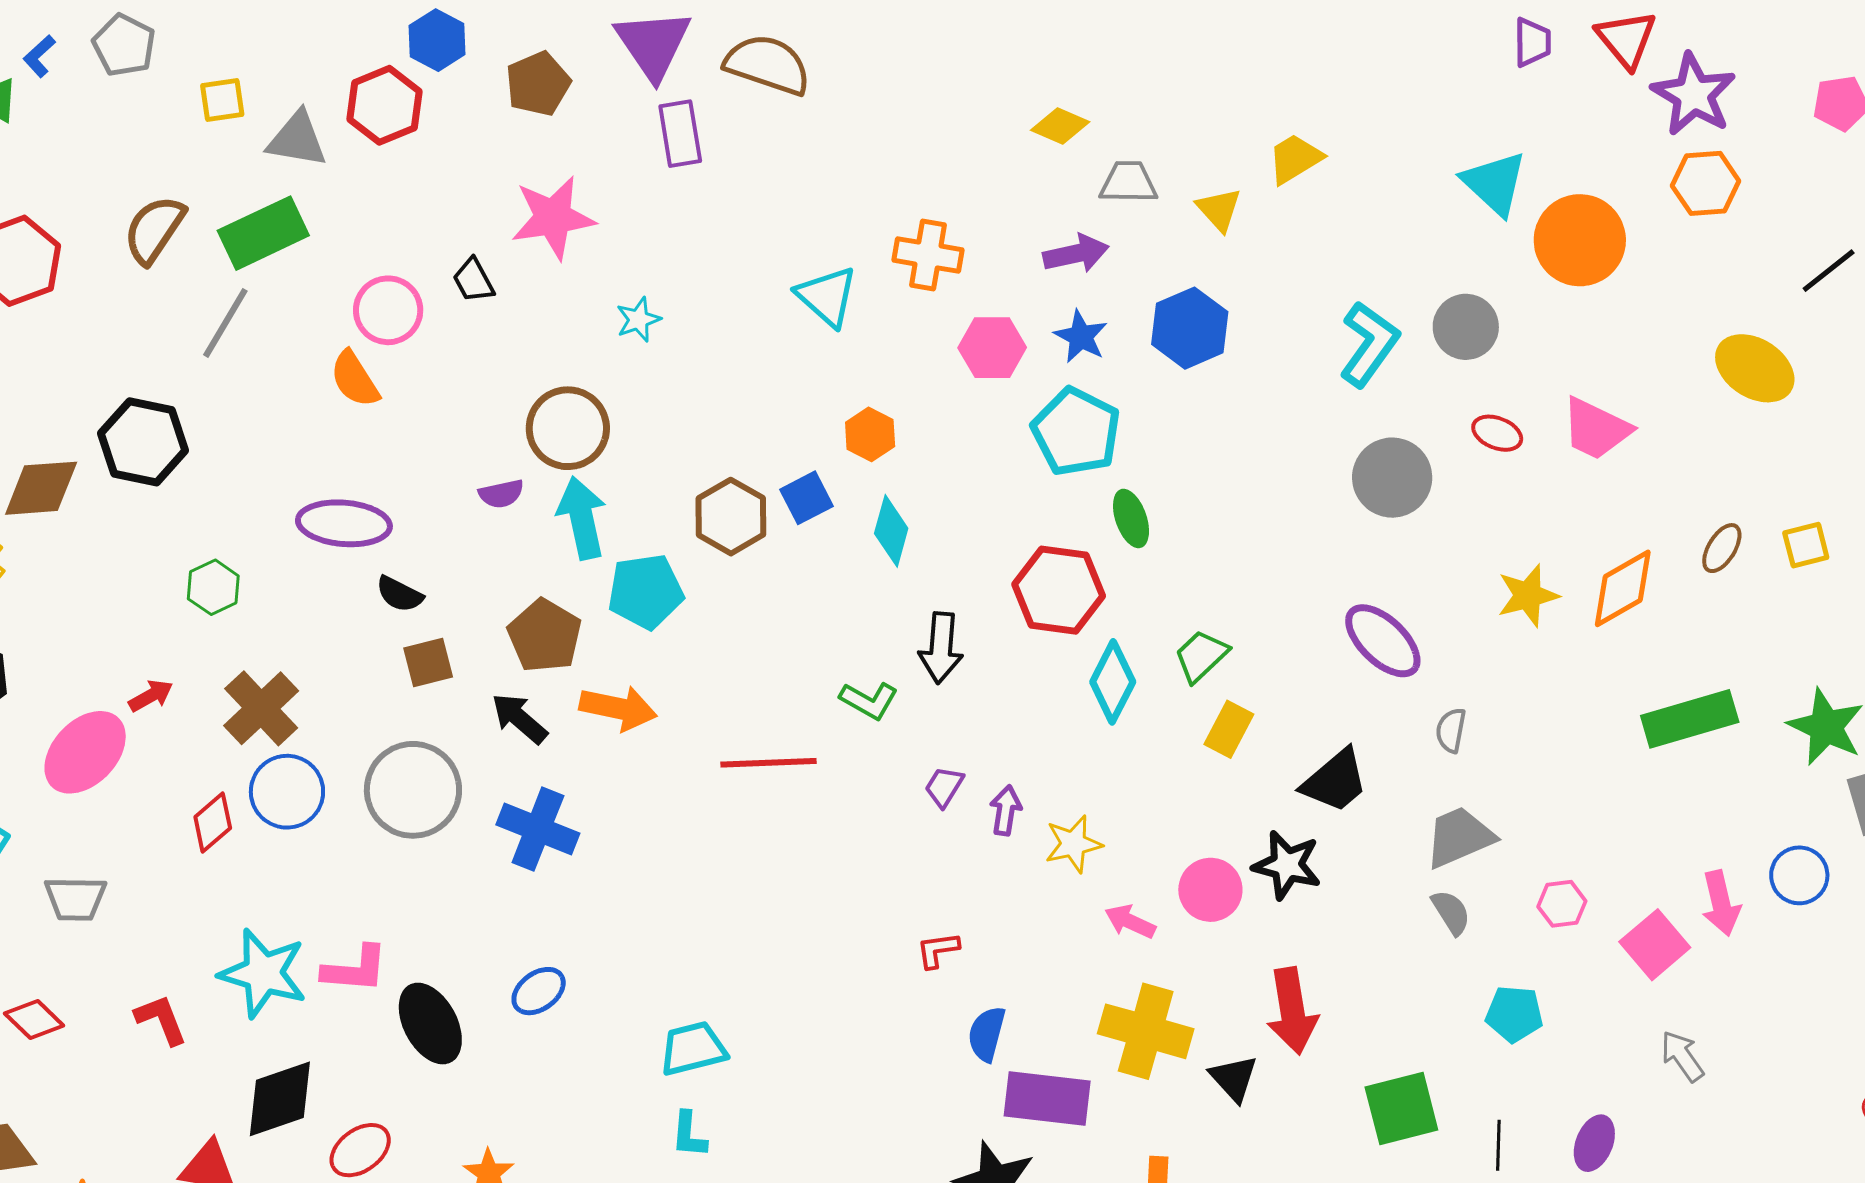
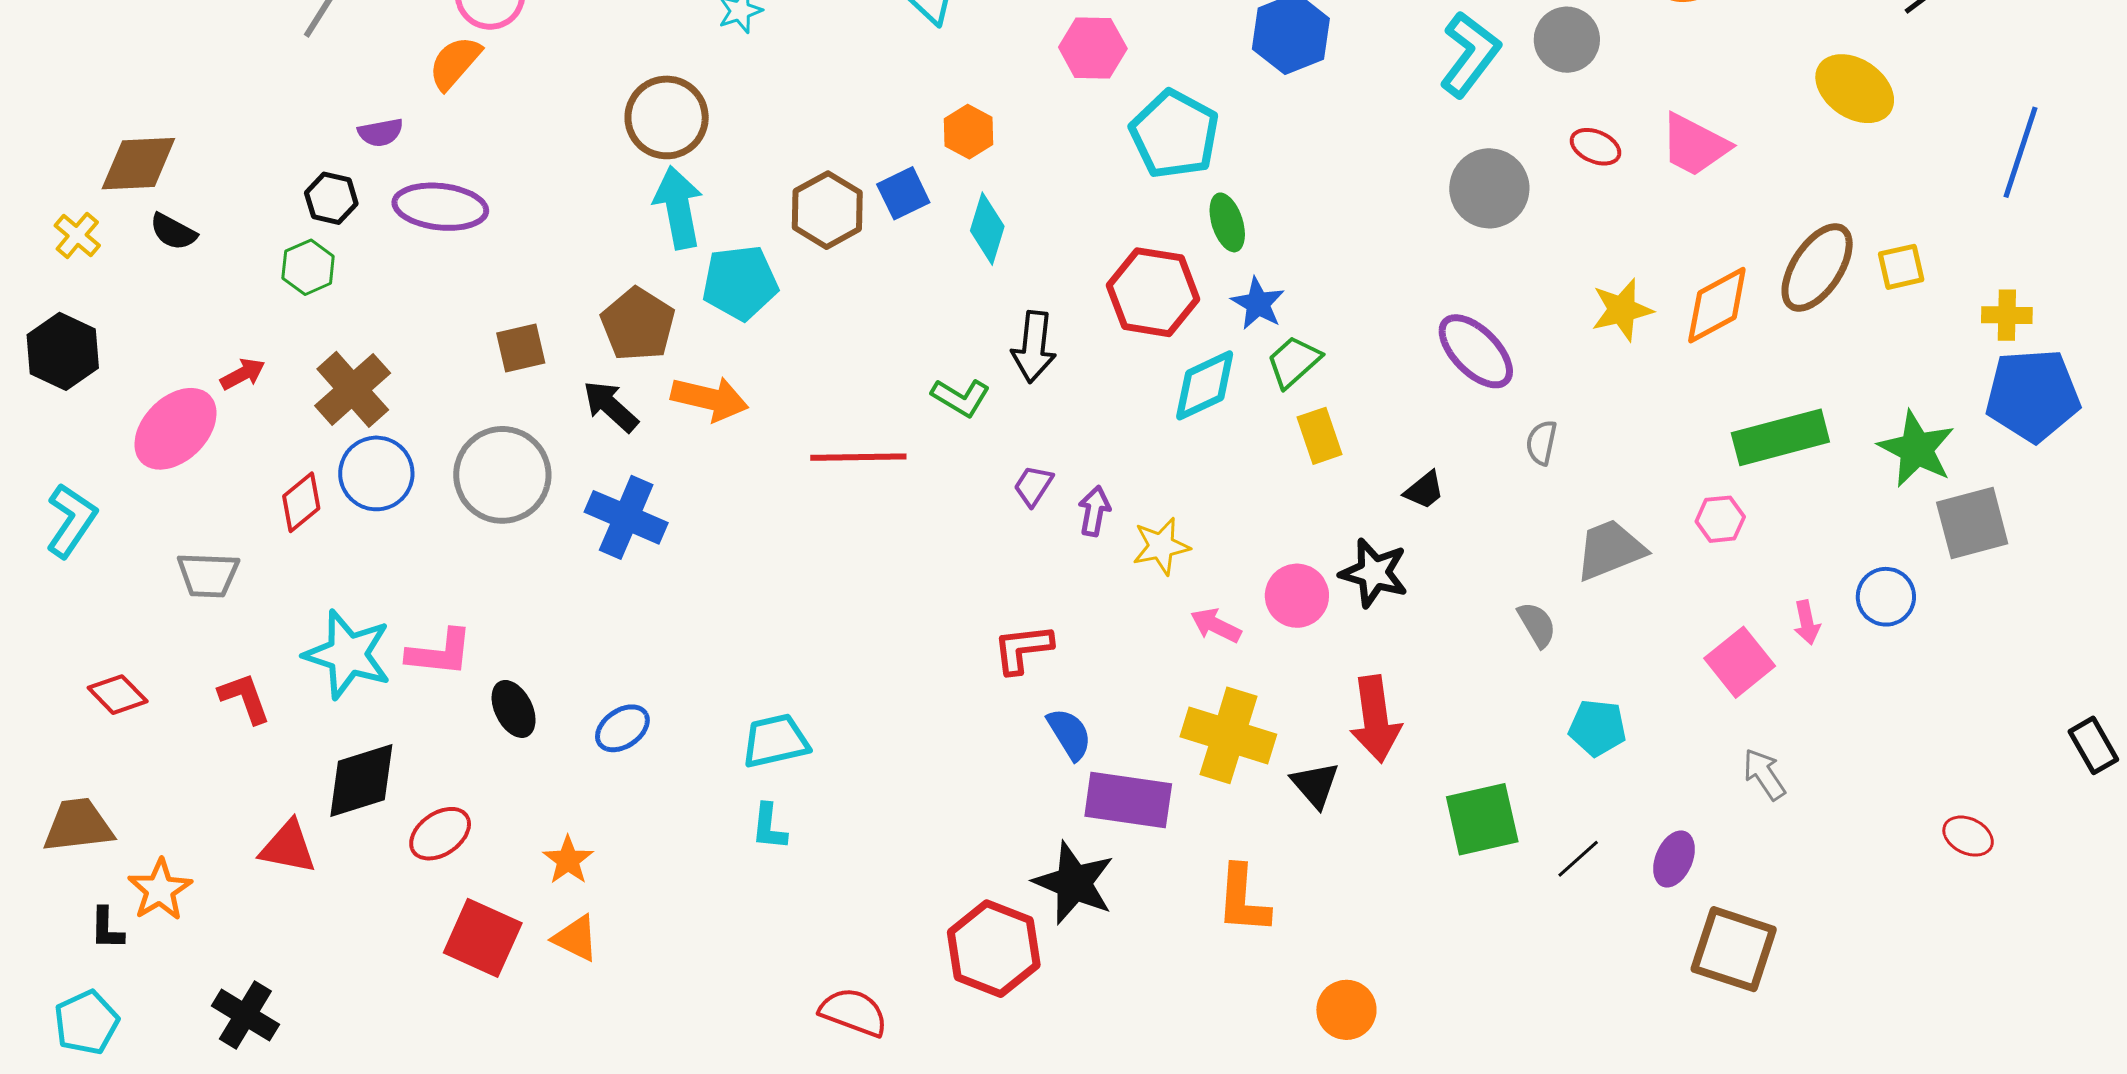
blue star: (1081, 337) -> (1258, 304), moved
orange semicircle: (355, 379) -> (455, 63), turned 72
black hexagon: (143, 442) -> (331, 198), moved, size x0.6
purple semicircle: (501, 494) -> (381, 132), moved
brown ellipse: (1722, 548) -> (1817, 267), size x1.8
black semicircle: (400, 594) -> (173, 232), moved
cyan diamond: (1113, 682) -> (1205, 385), turned 36
yellow rectangle: (1229, 729) -> (1319, 436), turned -48
black trapezoid: (1335, 781) -> (1424, 490), size x0.6
gray trapezoid: (1459, 837) -> (1610, 550), moved
gray trapezoid: (75, 899) -> (208, 575), moved
pink arrow: (1721, 903) -> (1807, 622), size x0.7
pink hexagon: (1562, 904) -> (1720, 519), moved
red L-shape: (938, 950) -> (1023, 649), size x1.4
blue ellipse: (539, 991) -> (622, 728), moved
black ellipse: (430, 1024) -> (514, 709), size x0.7
blue semicircle: (987, 1034) -> (1069, 734), turned 132
black line: (1498, 1145) -> (1578, 859), turned 45

